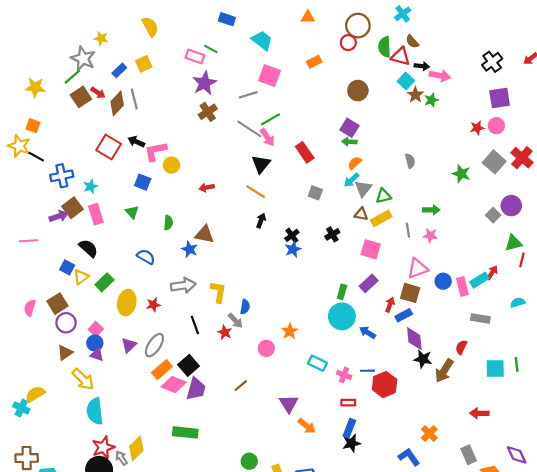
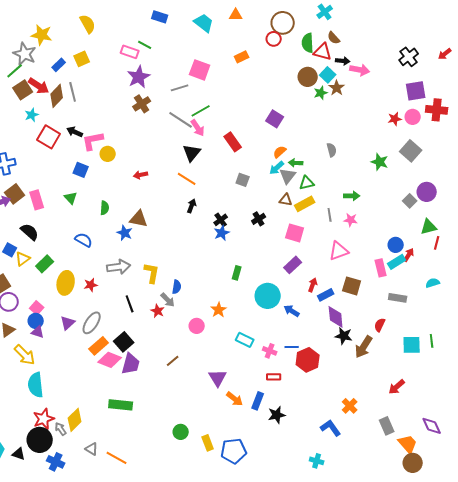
yellow star: (101, 38) -> (42, 35), size x1.5
cyan trapezoid: (262, 40) -> (204, 23), moved
brown circle: (358, 91) -> (308, 77), moved
red arrow: (98, 93) -> (39, 86), size x1.5
green star: (431, 100) -> (321, 93), moved
green arrow: (349, 142) -> (296, 163), moved
red cross: (522, 158) -> (437, 110), moved, turned -35
cyan star: (91, 186) -> (32, 115), moved
blue circle: (443, 281) -> (396, 245), moved
green rectangle: (342, 292) -> (237, 273), moved
brown square: (410, 293) -> (352, 286), moved
red arrow: (479, 413) -> (397, 387), turned -42
blue rectangle: (349, 428) -> (258, 401), moved

